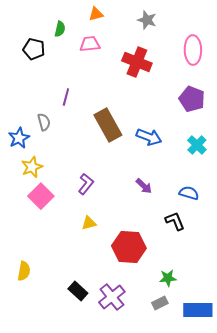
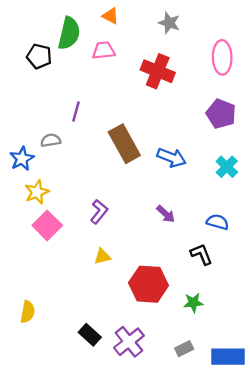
orange triangle: (96, 14) -> (111, 16), turned 42
green semicircle: (60, 29) -> (69, 33), size x1.8
gray semicircle: (44, 122) -> (51, 140), turned -84
green star: (168, 278) -> (193, 303), moved

